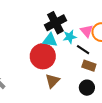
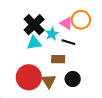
red circle: (43, 56) -> (29, 77), moved
brown rectangle: (89, 66) -> (58, 59), moved
black circle: (87, 88) -> (73, 79), moved

